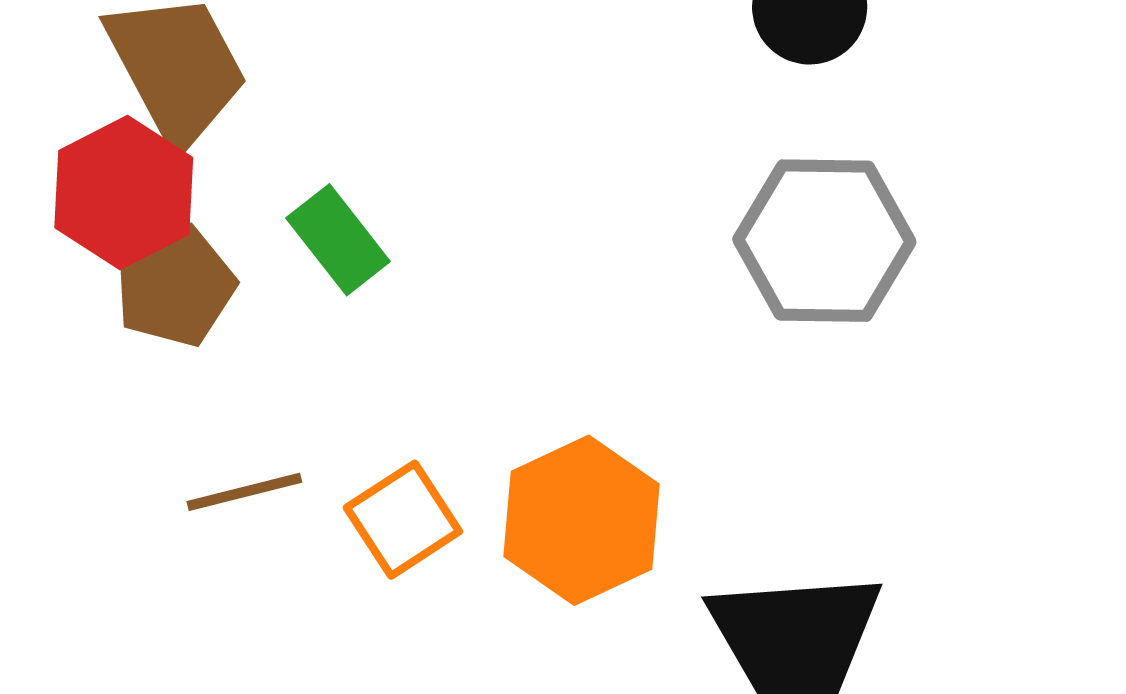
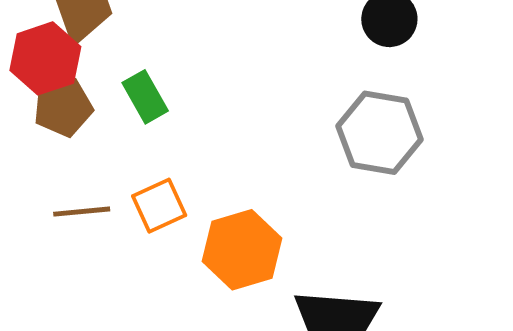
orange square: (403, 520) -> (159, 206), moved

